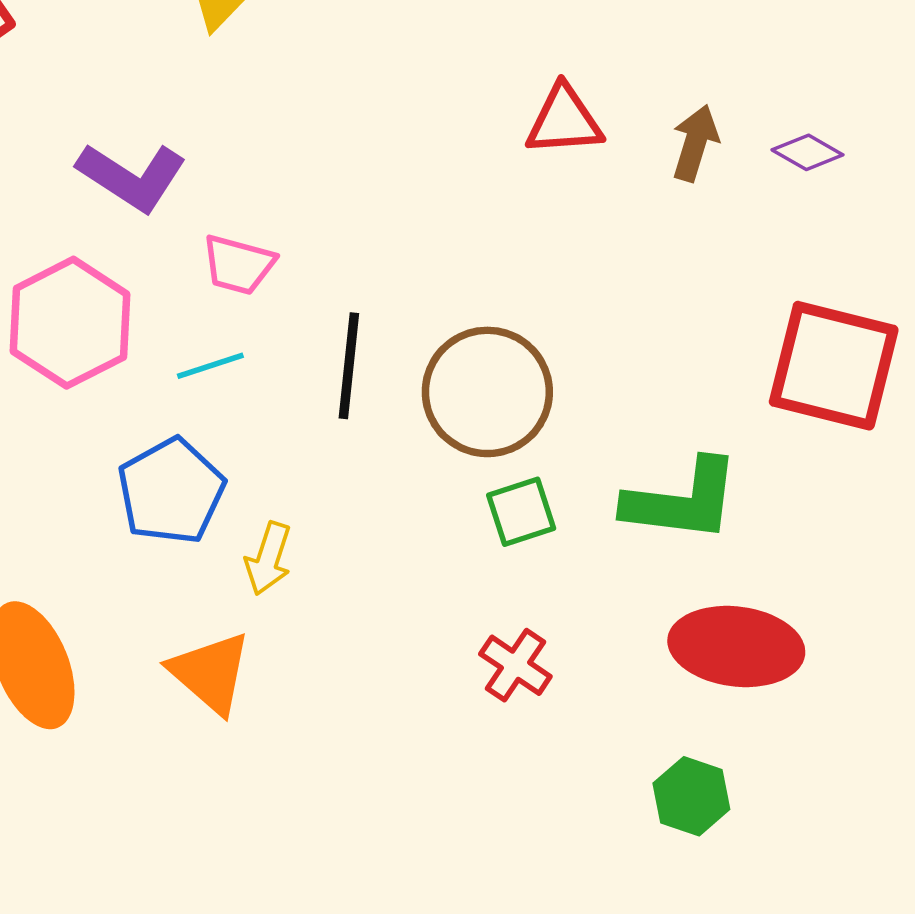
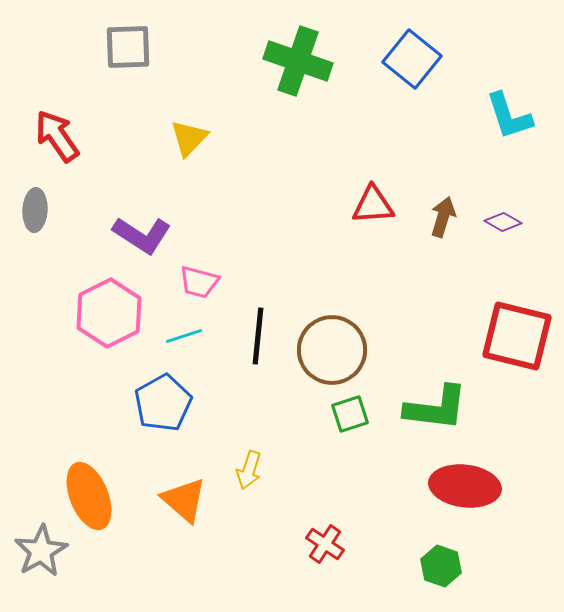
yellow arrow: (268, 559) -> (249, 470), moved
red cross: (515, 665) -> (325, 544), moved

